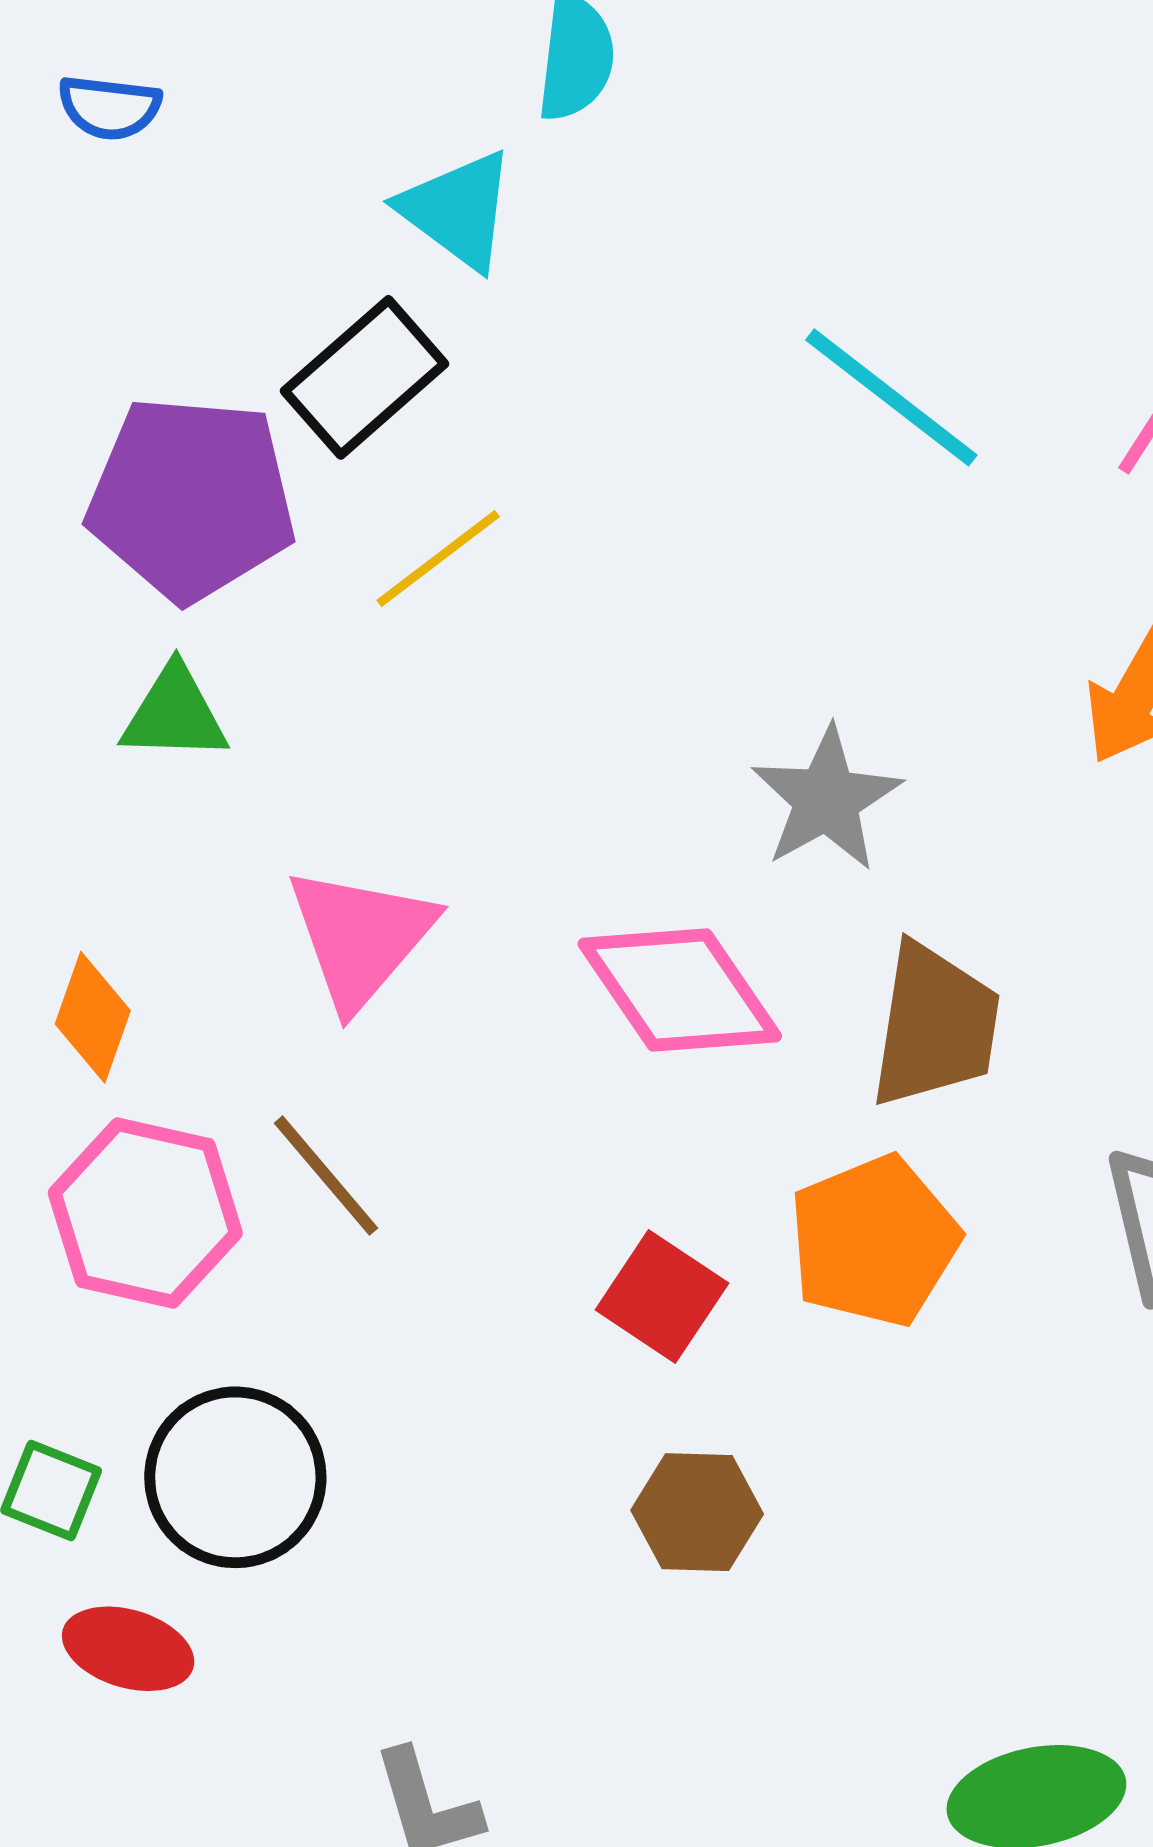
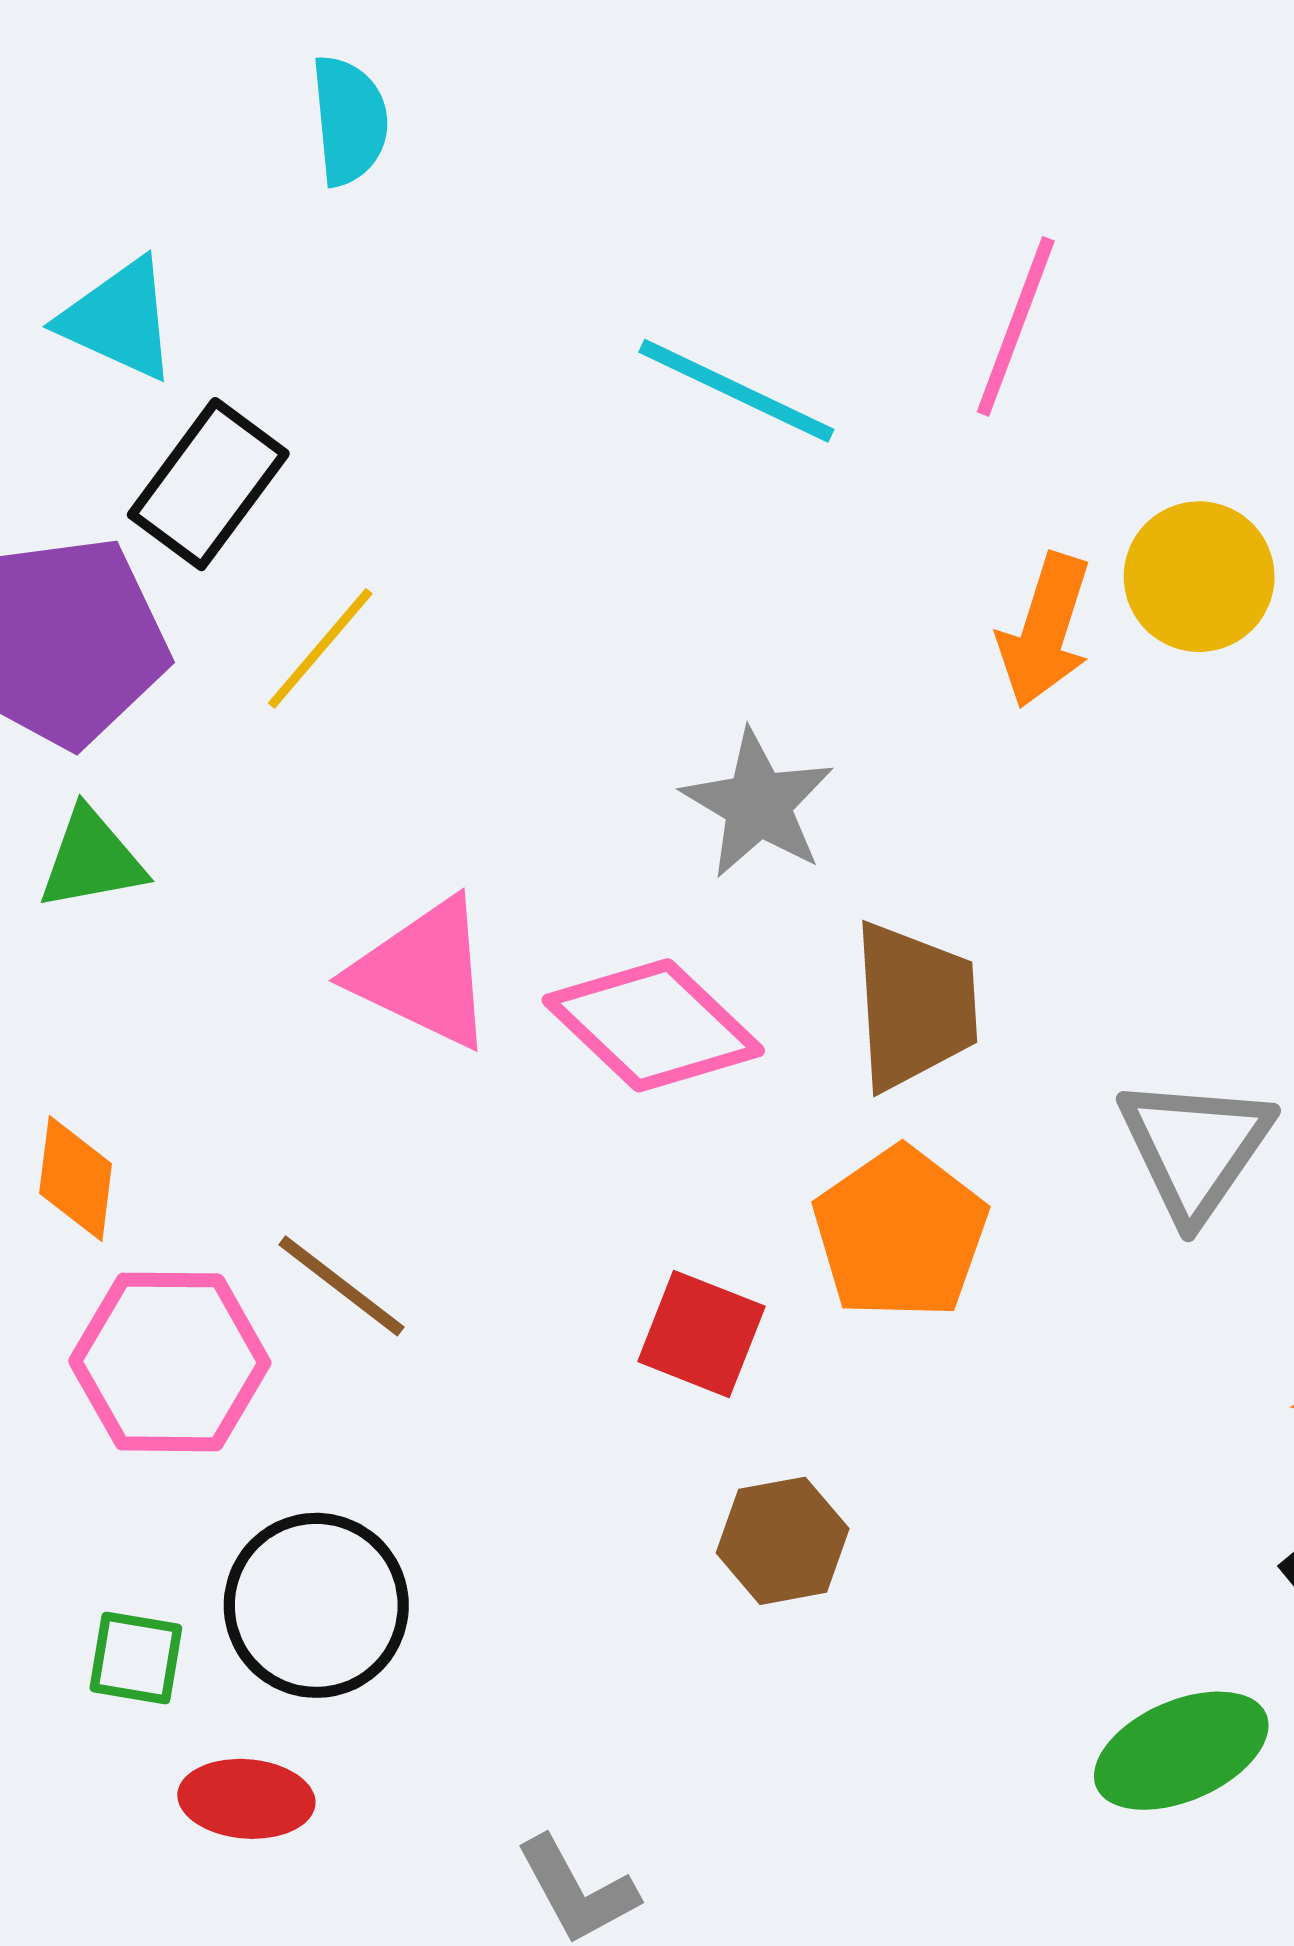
cyan triangle: (458, 210) -> (119, 320), moved
pink triangle: (360, 937) -> (423, 973), moved, turned -33

